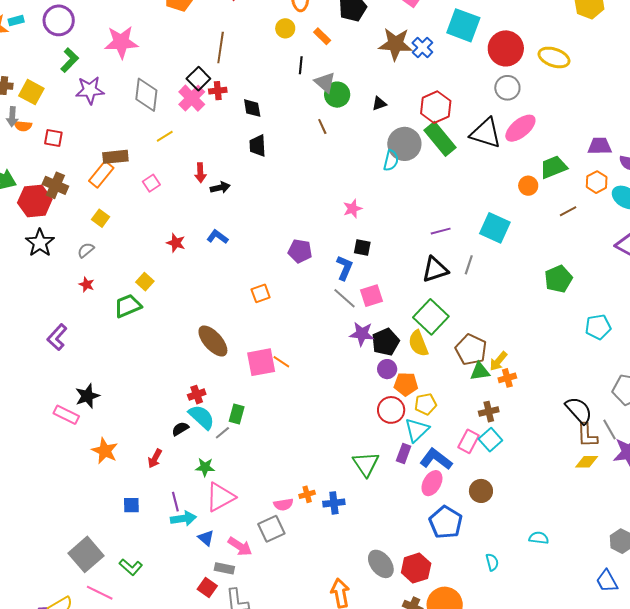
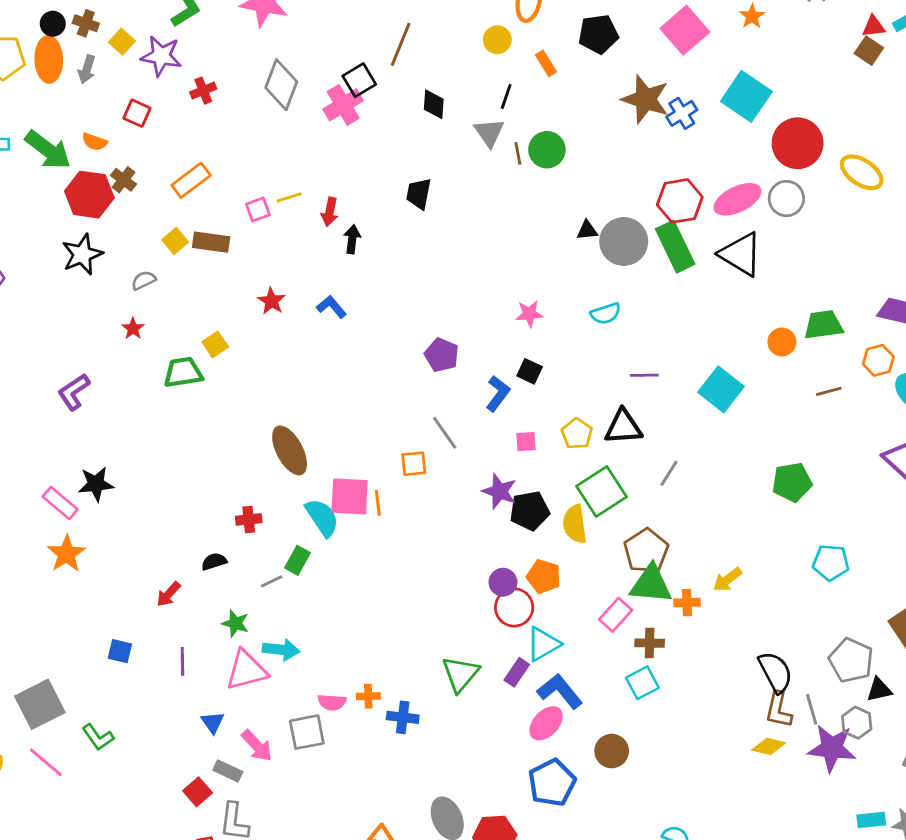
gray triangle: (325, 82) -> (489, 133), moved
purple star: (90, 90) -> (161, 56), moved
red cross: (218, 91) -> (203, 91), moved, turned -30
yellow square: (31, 92) -> (122, 42), size x0.7
black triangle: (379, 104) -> (587, 230), moved
black diamond: (252, 108) -> (434, 104), moved
orange semicircle: (23, 126) -> (95, 142), moved
brown line: (322, 127) -> (518, 153), moved
pink ellipse: (520, 128) -> (737, 199), moved
yellow line: (165, 136) -> (289, 197), moved
brown rectangle: (115, 157) -> (211, 242), moved
cyan semicircle: (391, 160) -> (606, 314), moved, turned 45
brown cross: (55, 185) -> (124, 180), size x0.7
black arrow: (220, 188) -> (352, 239), turned -84
gray line: (469, 265) -> (669, 473), moved
orange square: (261, 293) -> (414, 464), moved
pink square: (372, 296) -> (526, 442), size x0.7
gray line: (345, 298) -> (445, 433), moved
yellow arrow: (498, 361) -> (727, 580), moved
orange line: (281, 362) -> (378, 503), turned 36
purple circle: (387, 369) -> (503, 582), moved
green triangle: (480, 371) -> (651, 584), size x1.5
yellow pentagon: (426, 404) -> (577, 434), moved, turned 30
cyan semicircle: (202, 417) -> (322, 517), moved
pink rectangle: (468, 441) -> (616, 615), moved
orange star: (105, 451) -> (66, 554), moved
cyan arrow: (183, 519) -> (281, 650), moved

